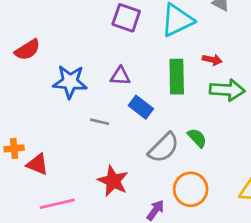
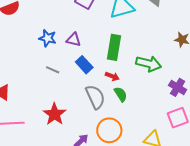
red arrow: (212, 60) -> (112, 76), moved
blue star: (70, 82) -> (48, 38), moved, size x0.7
gray semicircle: (164, 148) -> (95, 97), turned -80

